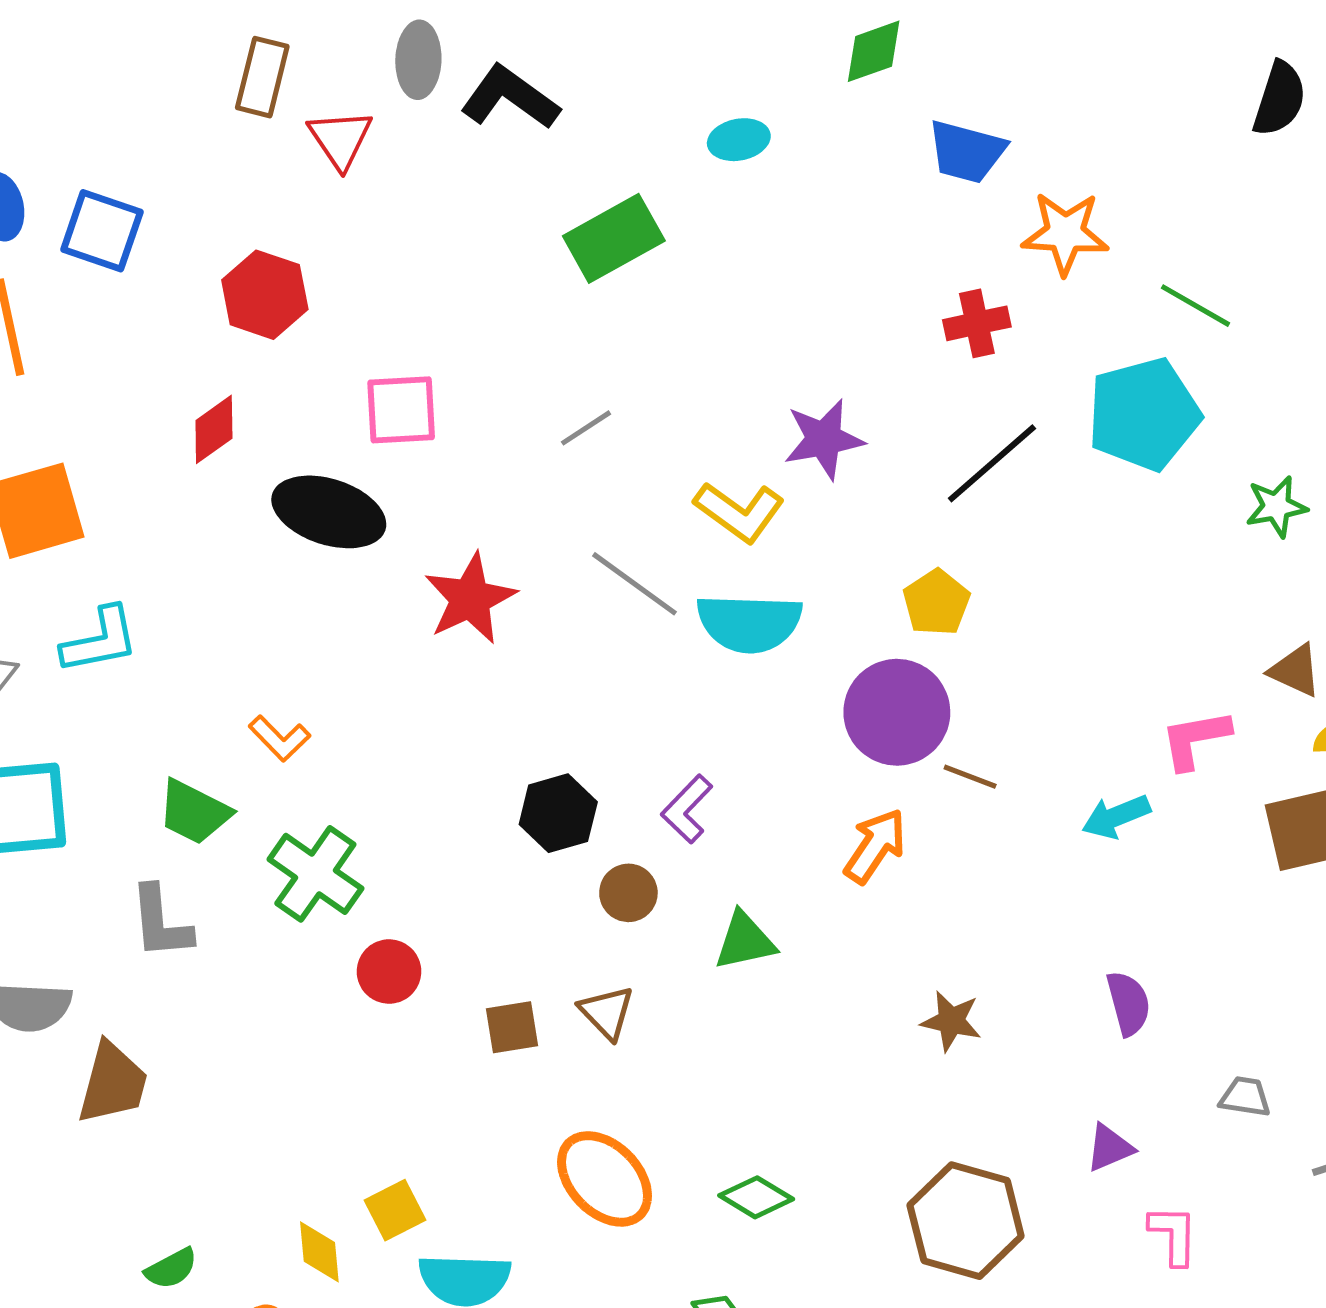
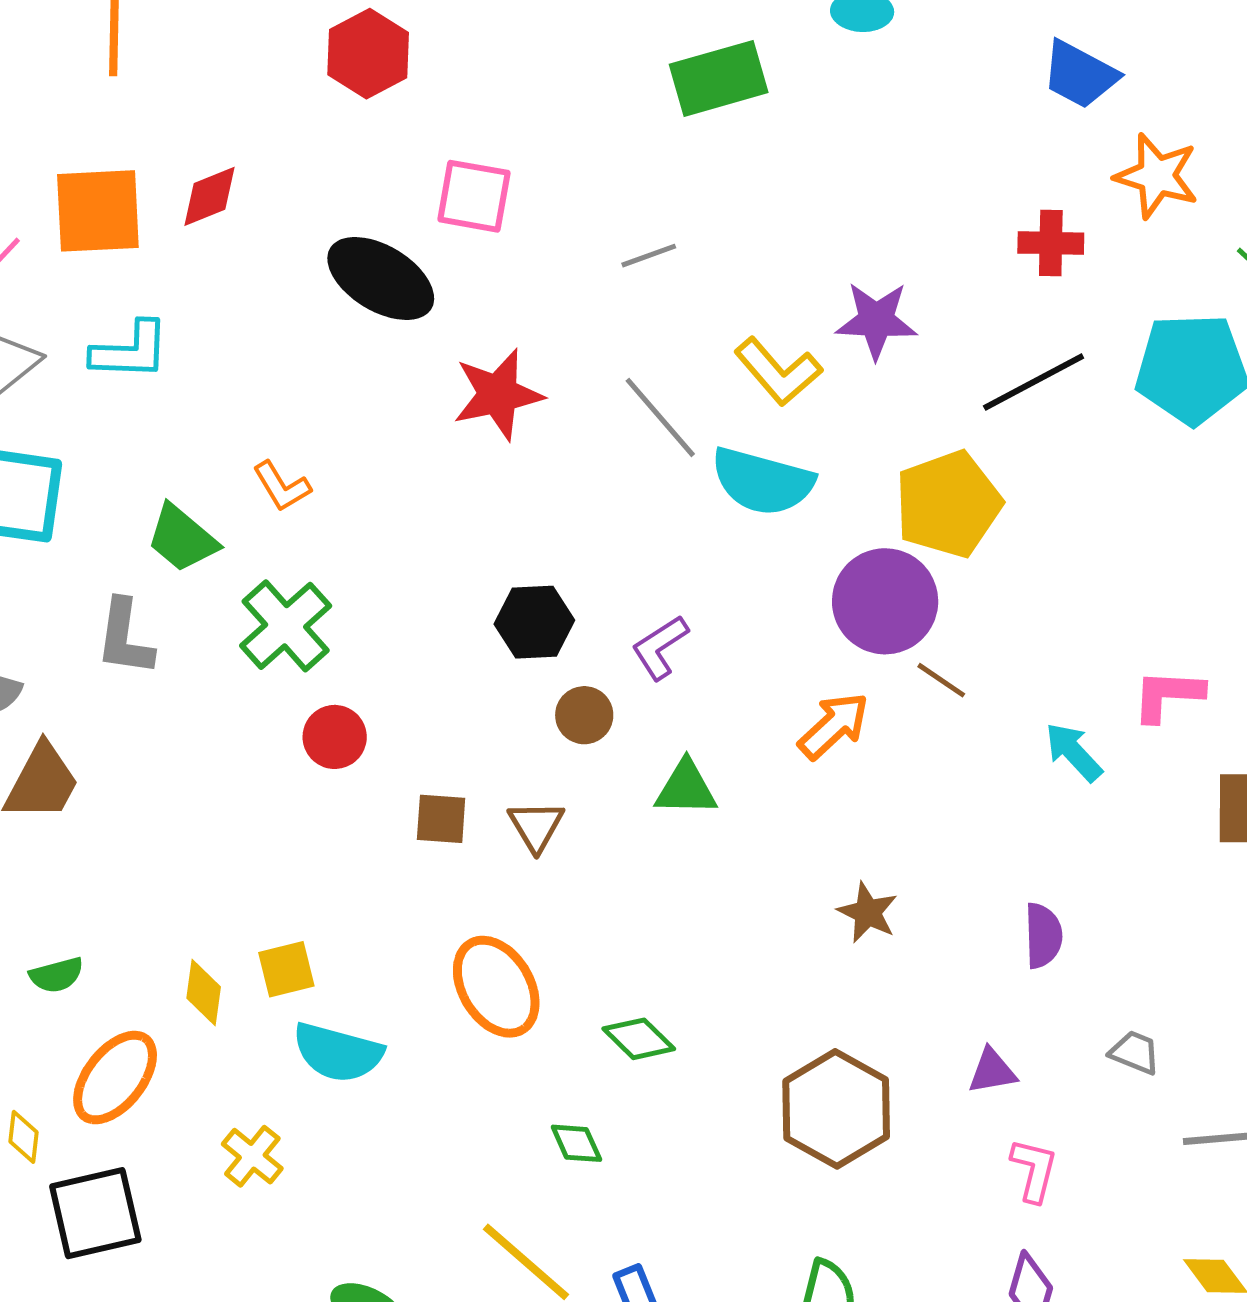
red diamond: (214, 429) -> (210, 196), moved
yellow pentagon: (936, 603) -> (948, 504), size x1.6
cyan arrow: (1116, 817) -> (1074, 752), turned 56

